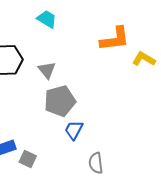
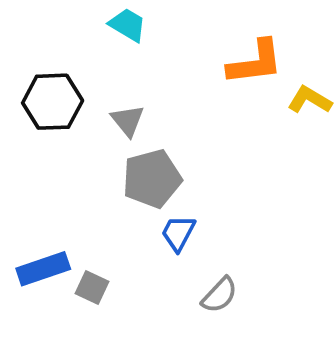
gray semicircle: (96, 163) -> (220, 295), turned -130

